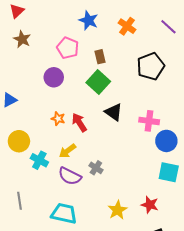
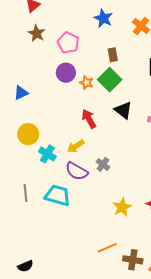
pink pentagon: (68, 48) -> (68, 43), moved
orange star: (58, 119) -> (86, 83), moved
cyan trapezoid: (64, 214) -> (58, 195), moved

